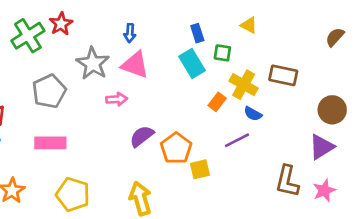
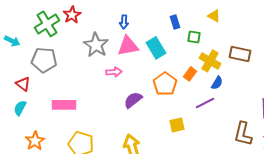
cyan rectangle: (192, 63) -> (156, 48), moved
pink triangle: (135, 65) -> (128, 46), turned -30
gray pentagon: (49, 91) -> (44, 60), moved, turned 30
blue semicircle: (253, 114) -> (217, 83), turned -88
orange pentagon: (176, 148) -> (165, 84), moved

